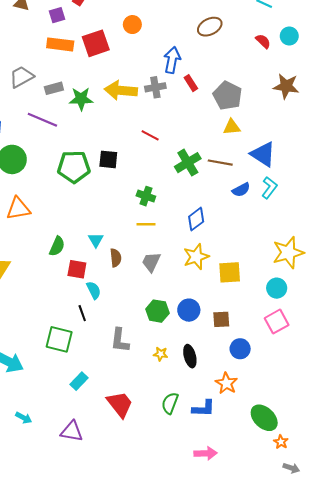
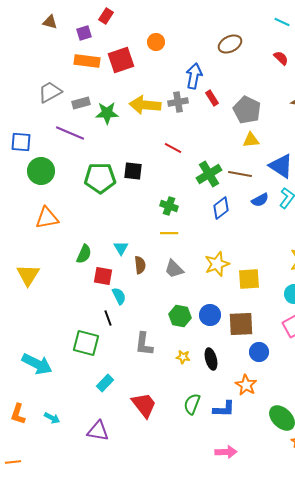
blue diamond: (196, 219) -> (221, 208), moved
gray trapezoid: (151, 262) -> (174, 269), turned -70
brown square: (221, 319) -> (241, 324), size x1.5

